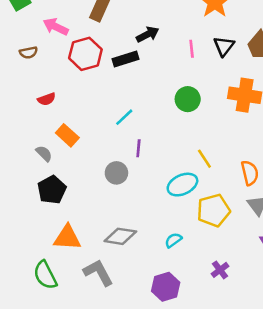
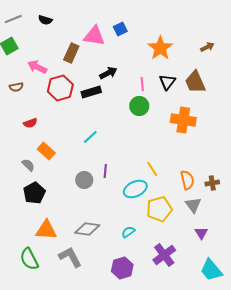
green circle: (188, 99) -> (139, 106), moved
purple line: (138, 148) -> (105, 171), moved
purple cross: (220, 270) -> (164, 255), size x1.6

